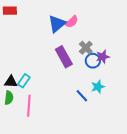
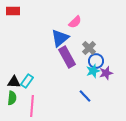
blue triangle: (57, 24) -> (60, 38), moved
purple star: (103, 57) -> (106, 73), moved
cyan star: (98, 87) -> (93, 71), moved

